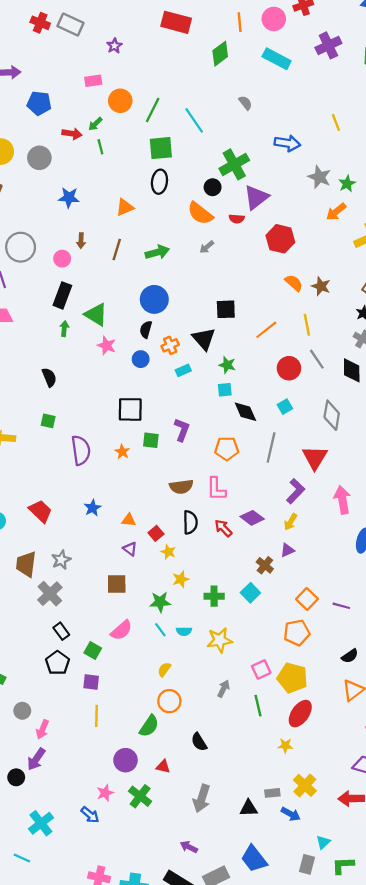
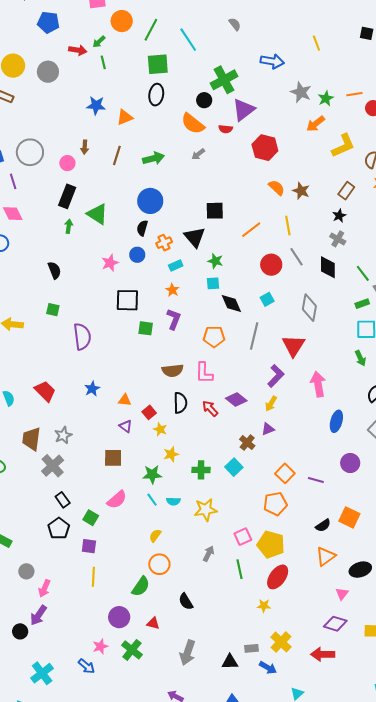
blue star: (69, 198) -> (96, 105), moved
pink star: (107, 346) -> (110, 263), moved, turned 30
orange star: (122, 452) -> (172, 290), moved

